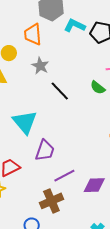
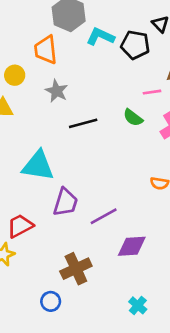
black line: (60, 91) -> (83, 123), turned -60
cyan triangle: (25, 122) -> (38, 166), turned -40
purple line: (64, 176) -> (104, 216), moved

